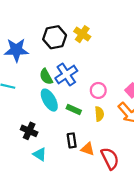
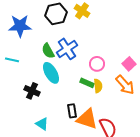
green rectangle: (74, 110) -> (87, 83), moved
black cross: (29, 131) -> (32, 91), moved
orange triangle: (88, 149) -> (87, 119), size x1.6

